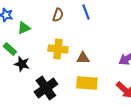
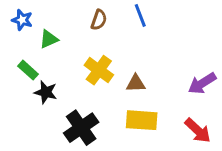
yellow cross: (58, 49) -> (99, 70), turned 30

